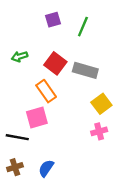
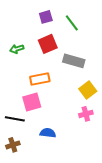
green line: (83, 27) -> (72, 23), turned -60
red square: (55, 63) -> (48, 44), moved, turned 30
orange rectangle: (46, 91) -> (40, 79), turned -66
blue semicircle: (46, 168) -> (48, 133), moved, turned 63

